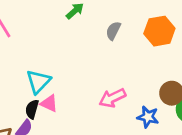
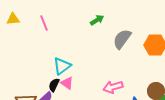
gray semicircle: (113, 31) -> (122, 39), size x1.5

